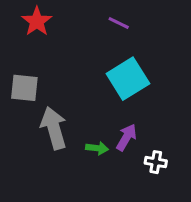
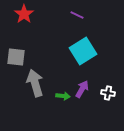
white cross: (156, 162) -> (108, 93), moved

